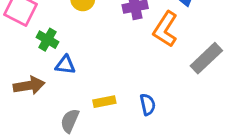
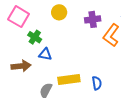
yellow rectangle: (104, 102) -> (69, 80), size x1.5

